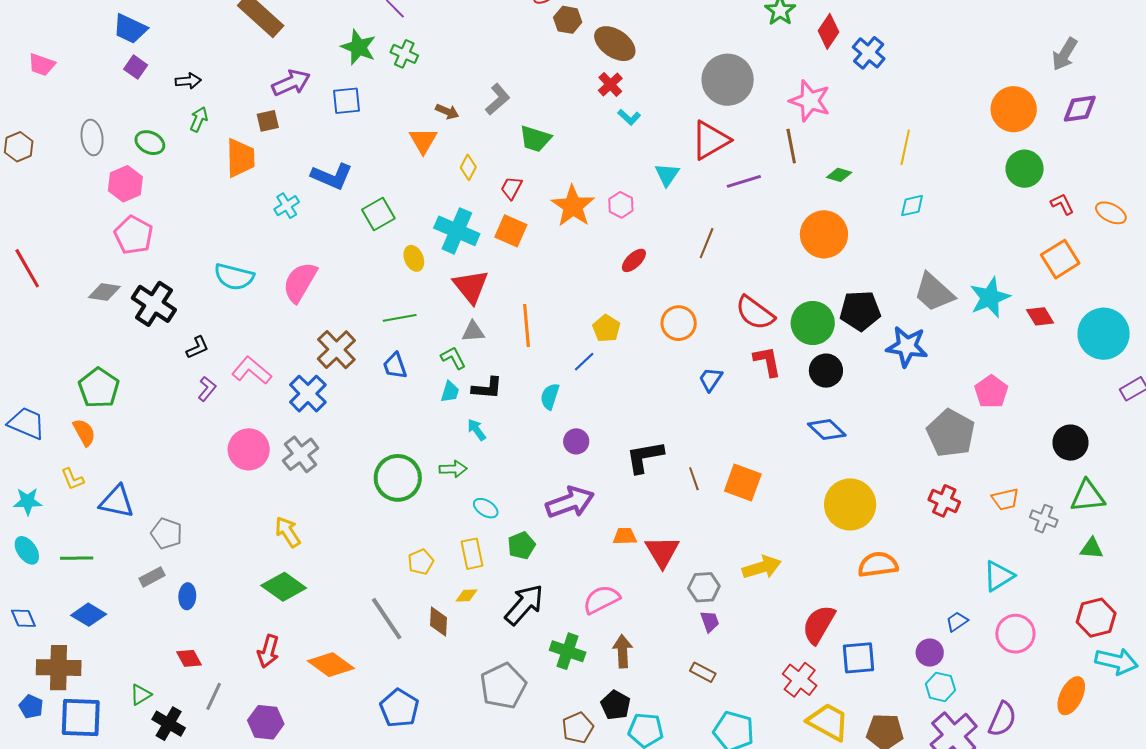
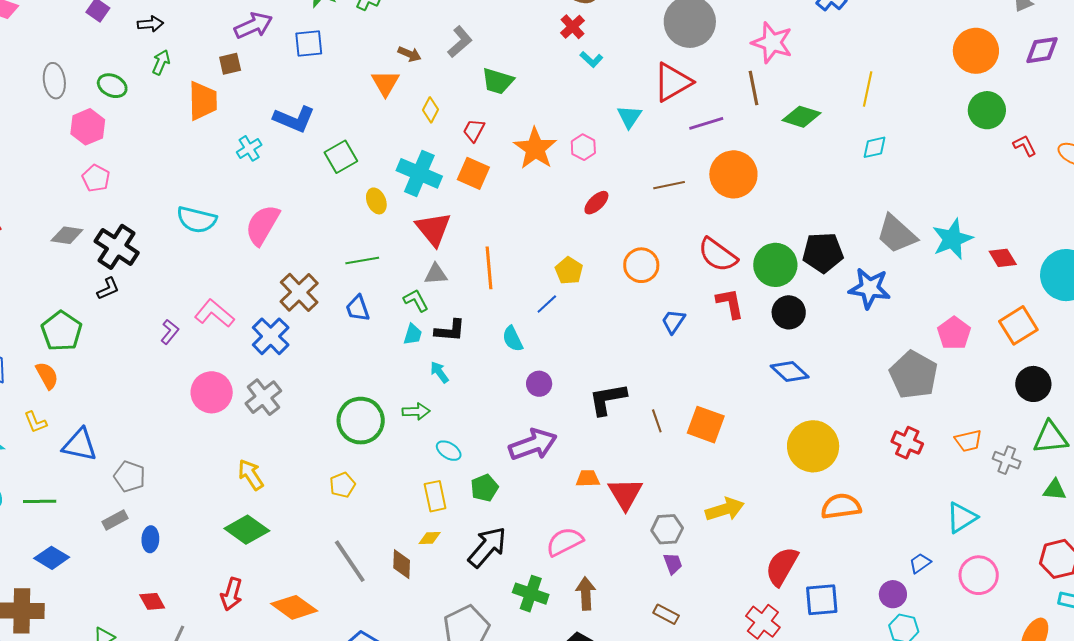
green diamond: (839, 175) -> (802, 117), size x1.5
orange circle: (824, 234) -> (733, 174), moved
pink pentagon: (133, 235) -> (96, 178), size x0.7
brown line: (707, 243) -> (669, 185), turned 56
orange square: (1060, 259) -> (1018, 325), moved
black L-shape: (197, 347) -> (108, 289), moved
cyan semicircle: (550, 396) -> (513, 339), turned -44
yellow pentagon: (421, 562) -> (342, 485), moved

